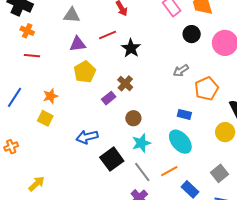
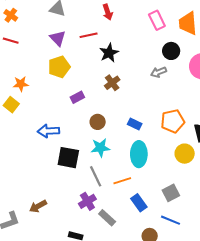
purple triangle: (78, 44) -> (58, 38), turned 42
gray arrow: (181, 70) -> (158, 72), moved
brown cross: (125, 83) -> (112, 83), moved
orange pentagon: (207, 89) -> (173, 121), moved
blue rectangle: (184, 114) -> (135, 124), moved
cyan ellipse: (180, 142) -> (139, 154), turned 30
black square: (112, 159) -> (68, 158), turned 35

